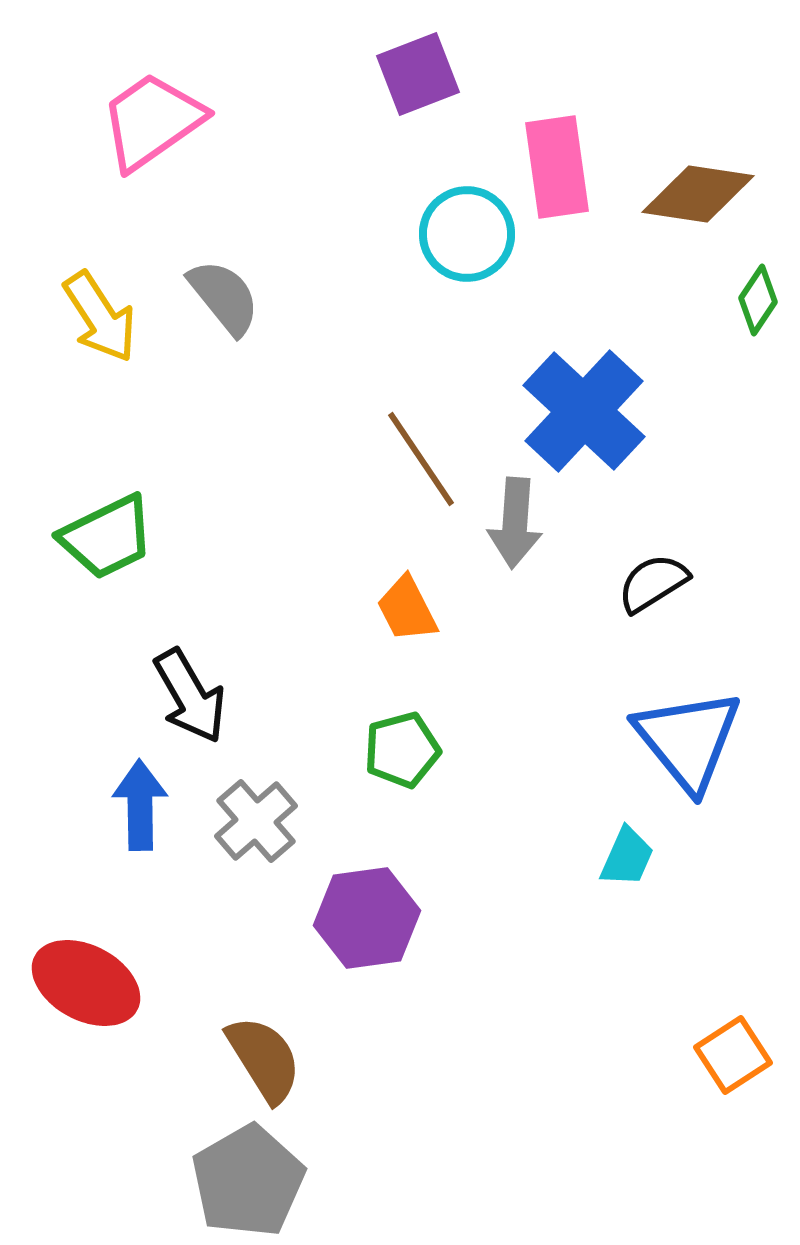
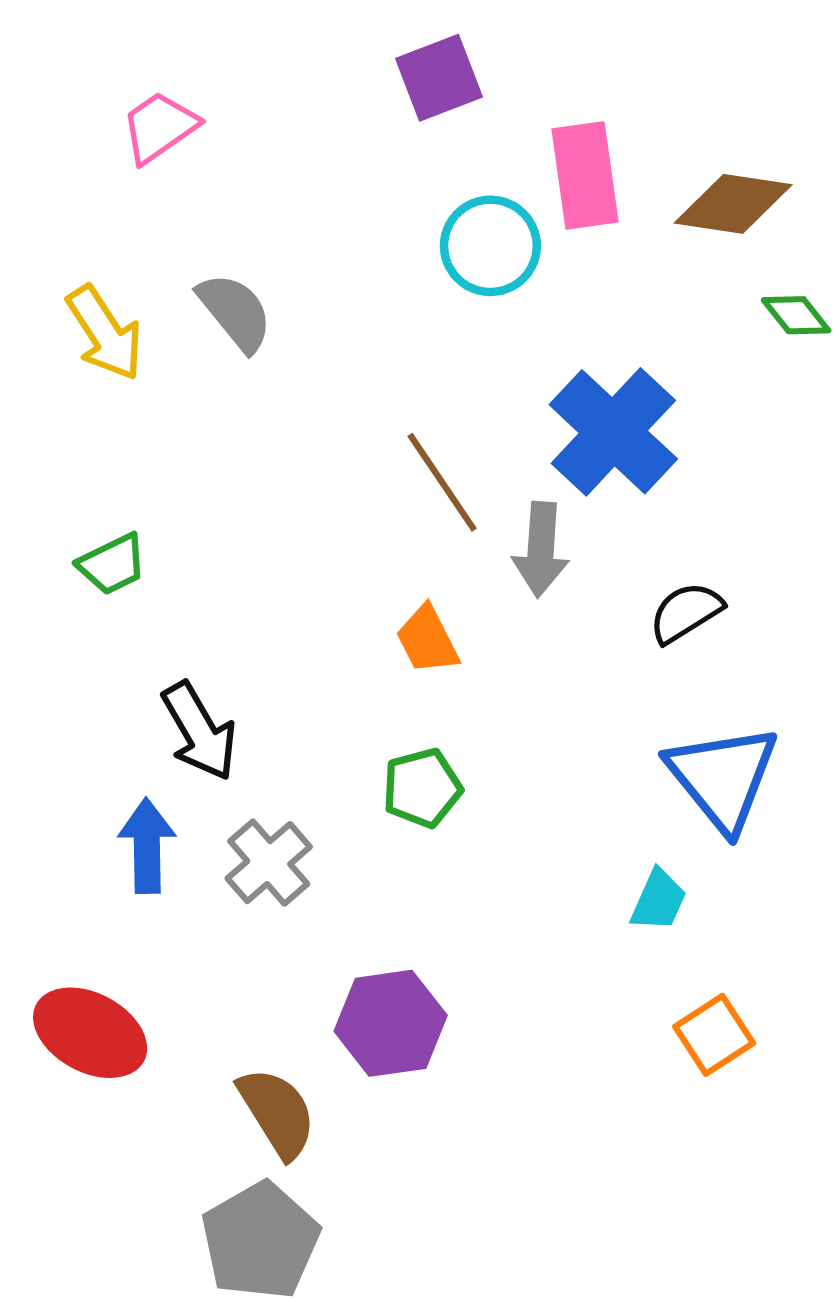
pink trapezoid: (152, 121) -> (159, 127), size x0.7
green diamond: (758, 300) -> (796, 315), turned -72
green trapezoid: (107, 537) -> (112, 564), size x0.7
purple hexagon: (367, 918) -> (391, 1023), moved
orange square: (733, 1055) -> (714, 1035), moved

